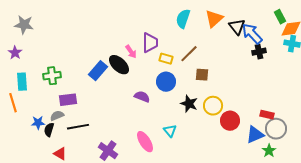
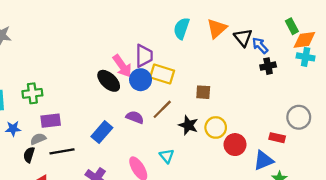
blue arrow: (252, 34) -> (260, 46), size x0.7
pink arrow: (131, 52) -> (122, 66), size x1.5
brown line: (189, 54) -> (162, 109), moved
yellow rectangle: (166, 59) -> (162, 74), size x1.5
blue rectangle: (98, 71) -> (102, 132), moved
blue circle: (166, 82) -> (141, 80), moved
blue star: (38, 123) -> (13, 129), moved
gray circle: (276, 129) -> (299, 117), moved

